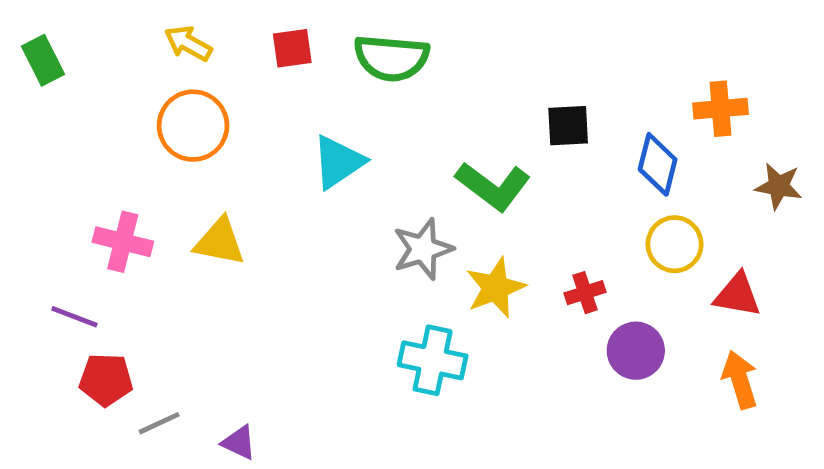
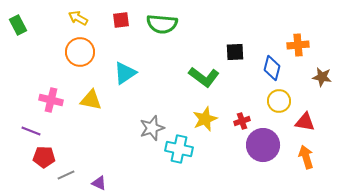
cyan triangle: (338, 162) -> (125, 73), moved
gray star: (423, 249) -> (152, 128), moved
purple circle: (636, 351) -> (263, 145), size x1.4

